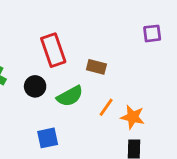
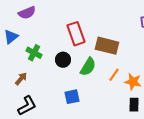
brown rectangle: (96, 67) -> (107, 46), size x1.6
green semicircle: (70, 96) -> (88, 67), turned -30

